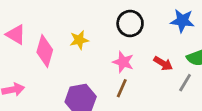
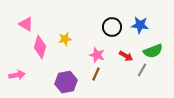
black circle: (130, 23) -> (112, 27), moved
pink triangle: (16, 35) -> (26, 24), moved

